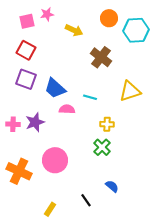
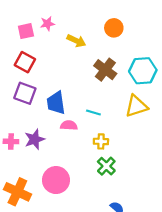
cyan hexagon: (136, 30) -> (143, 71), moved
blue trapezoid: (55, 88) -> (56, 103), turned 40
yellow cross: (107, 124) -> (101, 141), moved

